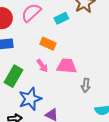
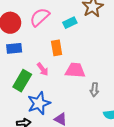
orange rectangle: (48, 44) -> (57, 48), turned 56
pink arrow: (42, 66) -> (43, 69), moved

